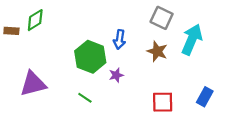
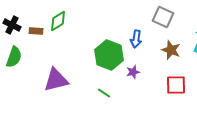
gray square: (162, 18) -> (163, 17), moved
red square: (163, 102) -> (176, 85), moved

